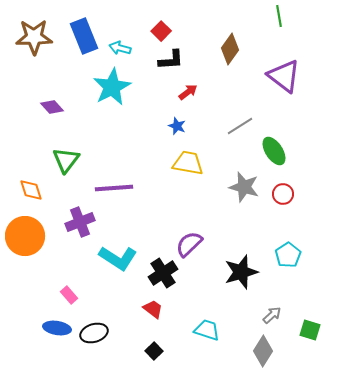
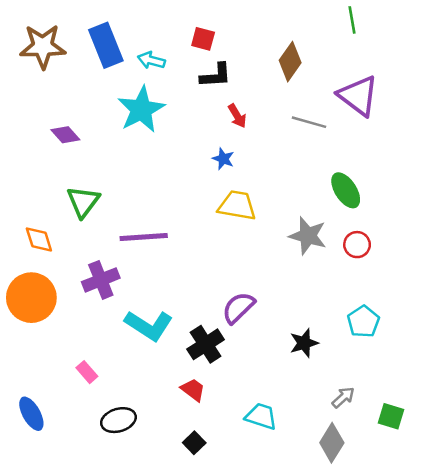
red square: (161, 31) -> (203, 39), turned -30
red arrow: (188, 92) -> (237, 116), turned 96
gray line: (240, 126) -> (309, 122), moved, turned 48
black star: (241, 272) -> (304, 343), size x0.7
blue ellipse: (57, 328) -> (31, 414), moved, turned 52

